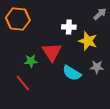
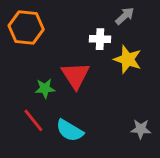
gray arrow: (100, 14) -> (125, 16), moved
gray star: (97, 67) -> (141, 129), moved
cyan semicircle: (72, 73) -> (70, 130), moved

